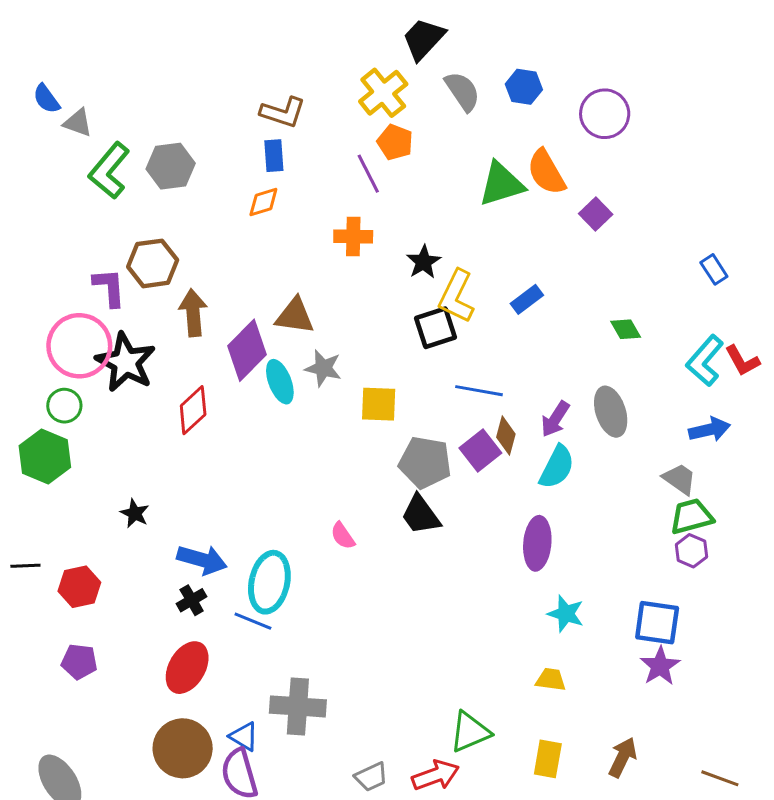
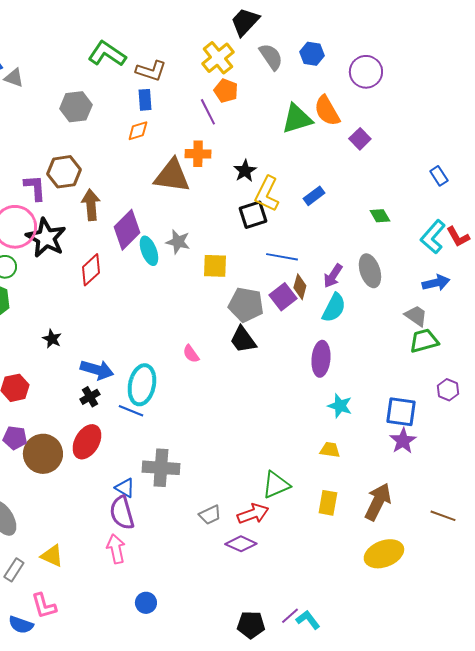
green L-shape: (109, 171) -> (107, 54), moved, turned 84
brown triangle: (295, 316) -> (172, 176), moved, size x1.4
purple hexagon: (691, 551) -> (448, 390), moved
brown circle: (183, 748) -> (43, 454), moved
brown arrow: (623, 757) -> (378, 502), size x1.4

